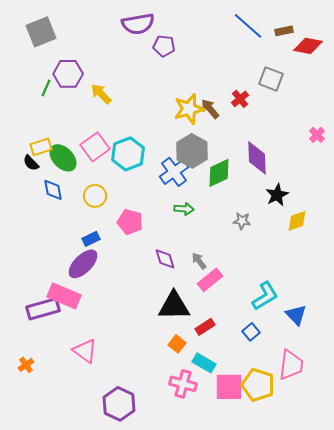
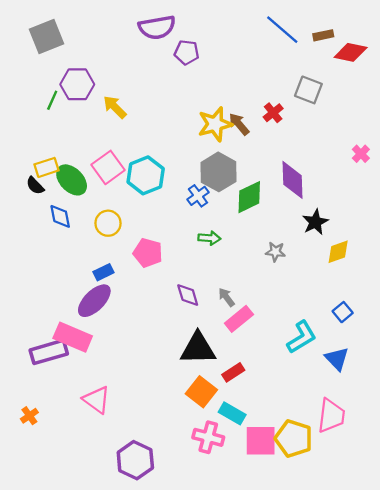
blue cross: (174, 172) -> (198, 196), size x0.7
blue square: (251, 332) -> (343, 312), moved
orange square: (177, 344) -> (201, 392), size x1.5

